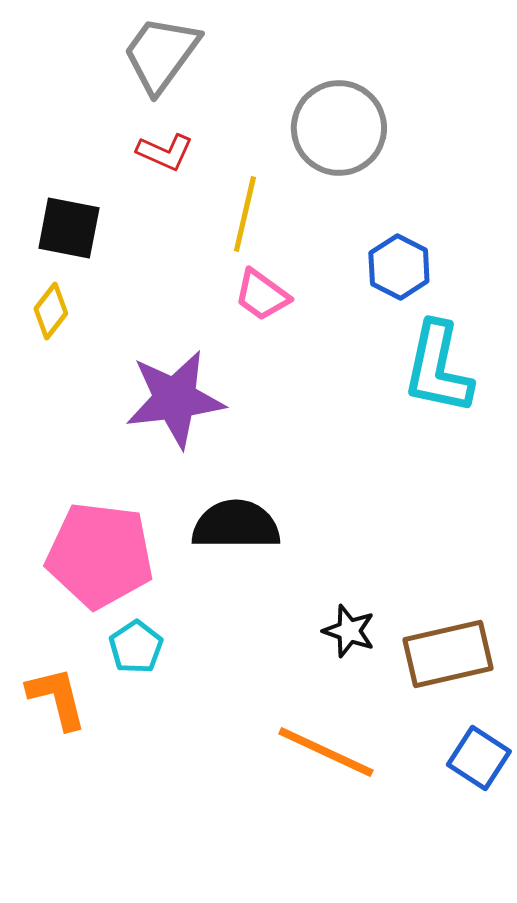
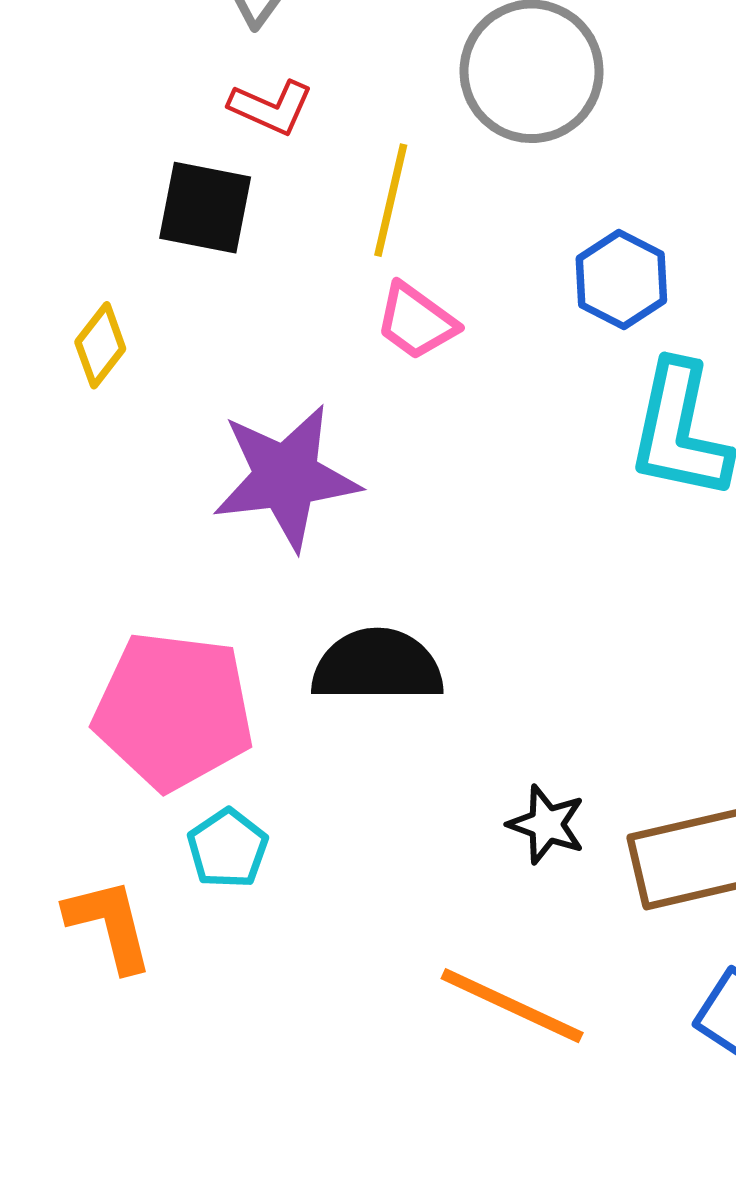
black square: (69, 228) -> (205, 208), moved

